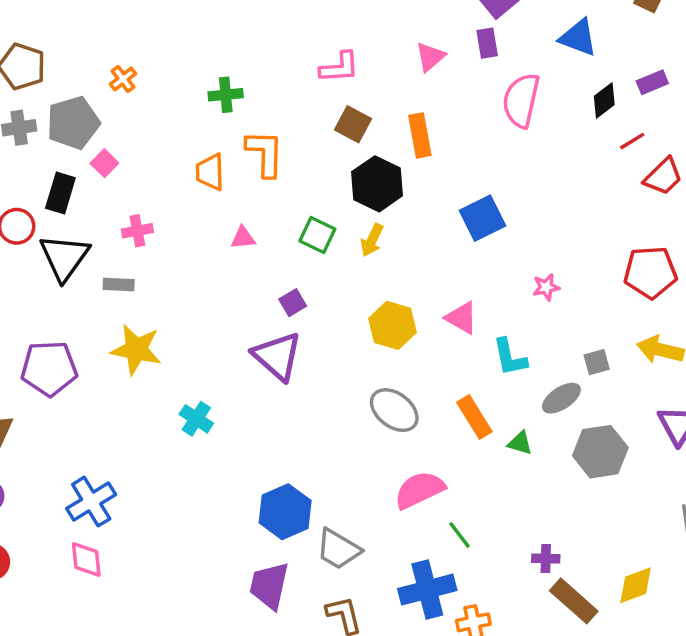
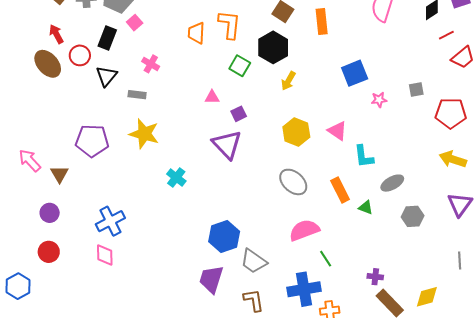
black hexagon: (377, 184) -> (273, 47), moved
pink cross: (137, 231) -> (151, 64), turned 36
green square: (317, 235) -> (240, 66), moved
pink triangle: (243, 238) -> (212, 97), moved
black triangle: (64, 257) -> (106, 76), size x0.7
pink star: (546, 287) -> (379, 100), moved
gray square: (597, 362) -> (416, 89), moved
gray hexagon: (600, 452) -> (413, 216), size x0.7

